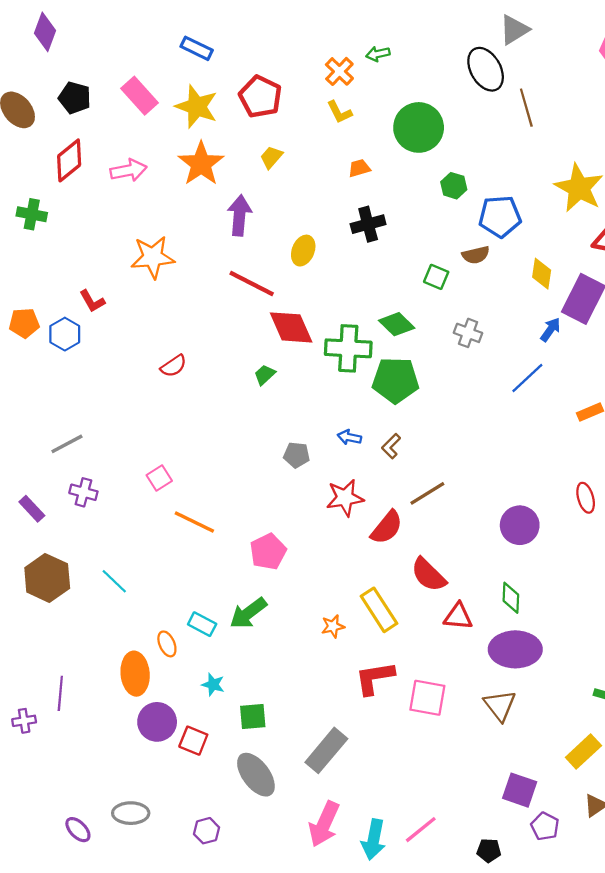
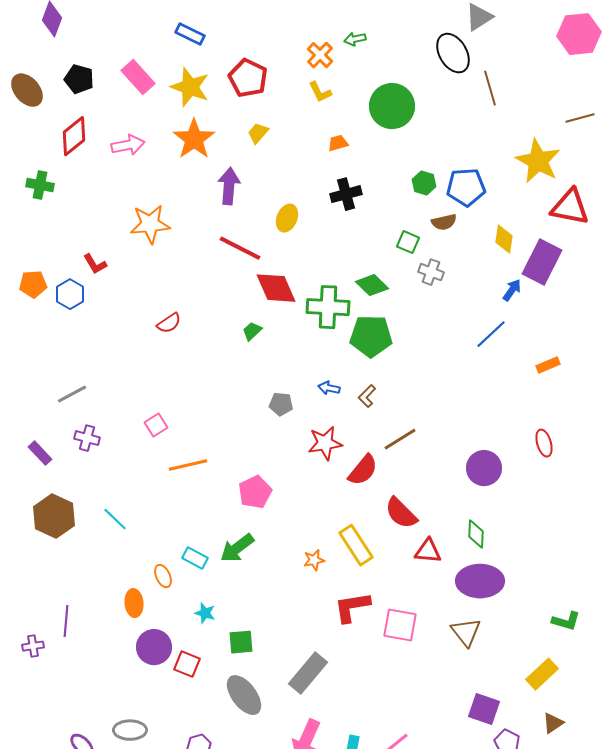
green hexagon: (454, 186) -> (424, 183), moved
gray cross: (468, 333) -> (431, 272), moved
orange line: (194, 522) -> (188, 465), turned -39
orange ellipse: (135, 674) -> (134, 603), size x0.7

